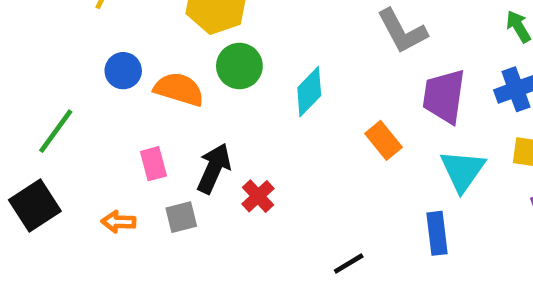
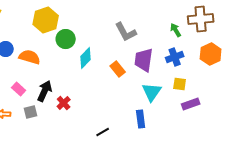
green circle: (239, 66) -> (66, 39), moved
orange rectangle: (384, 140) -> (118, 69), moved
pink rectangle: (153, 164) -> (19, 89), turned -32

